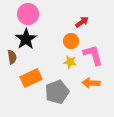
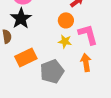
orange arrow: (91, 83) -> (86, 62), turned 78

